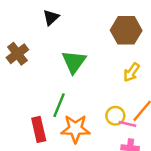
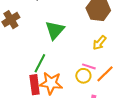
pink line: (128, 124) -> (89, 66), moved
red rectangle: (39, 129) -> (35, 85), moved

